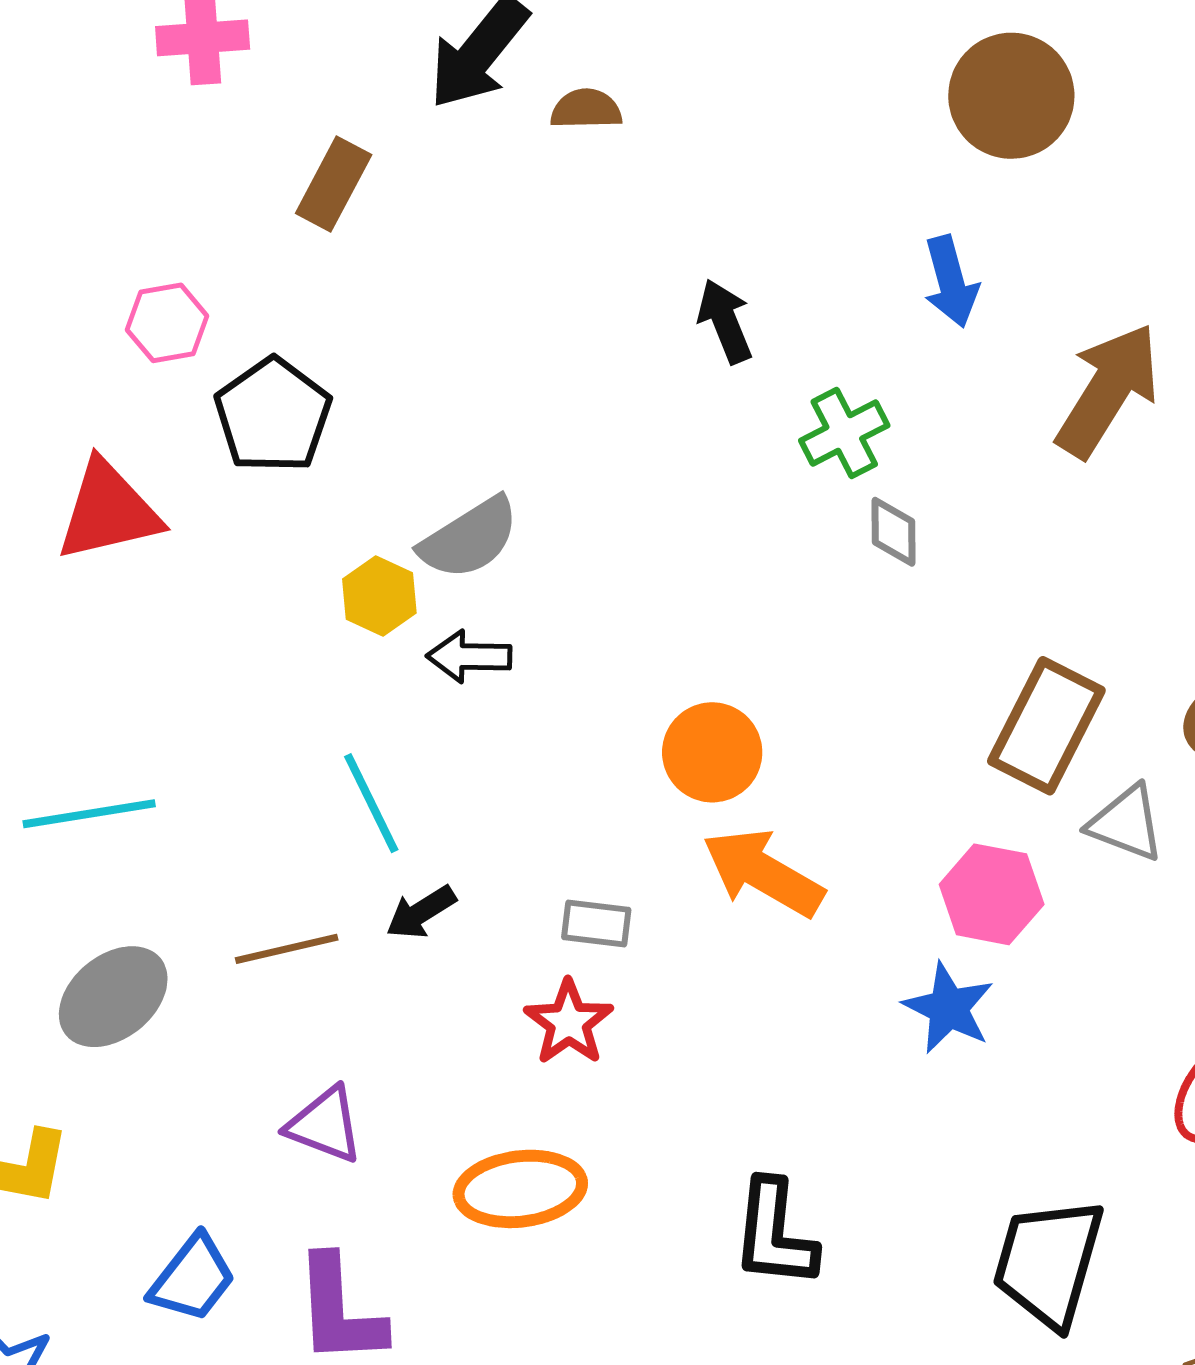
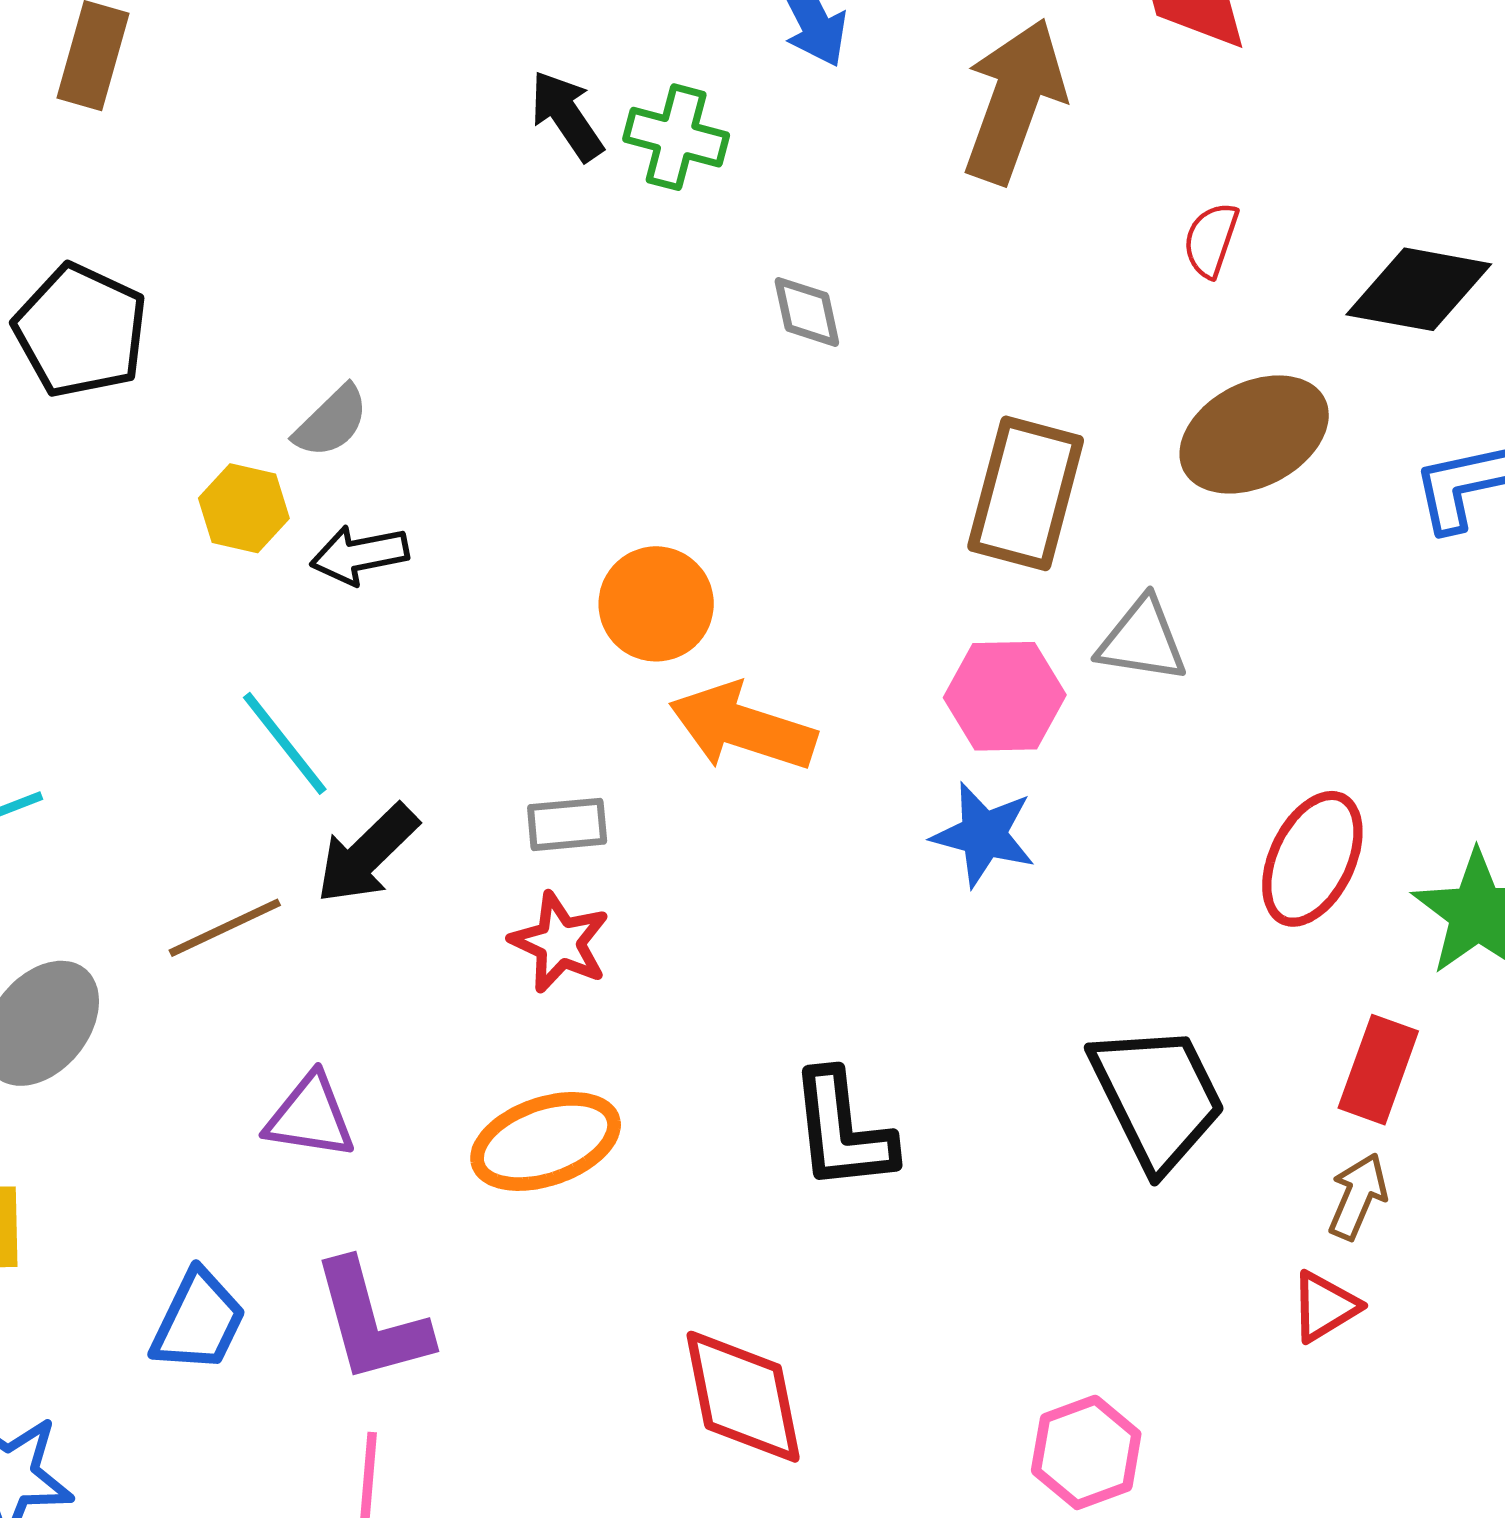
green cross: (844, 433) -> (676, 137), moved, turned -36
gray semicircle: (469, 538) -> (331, 422), size x0.7
gray triangle: (1126, 823) -> (1142, 640), moved
black arrow: (421, 912) -> (367, 854), size x1.4
black trapezoid: (1048, 1263) -> (1157, 1097), turned 150

